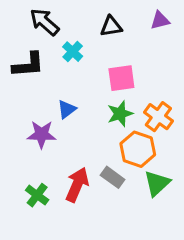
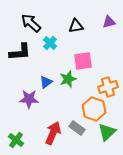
green star: (120, 114) -> (68, 79), moved
orange cross: (158, 117) -> (108, 87), turned 36
green cross: (37, 195) -> (16, 140), moved

